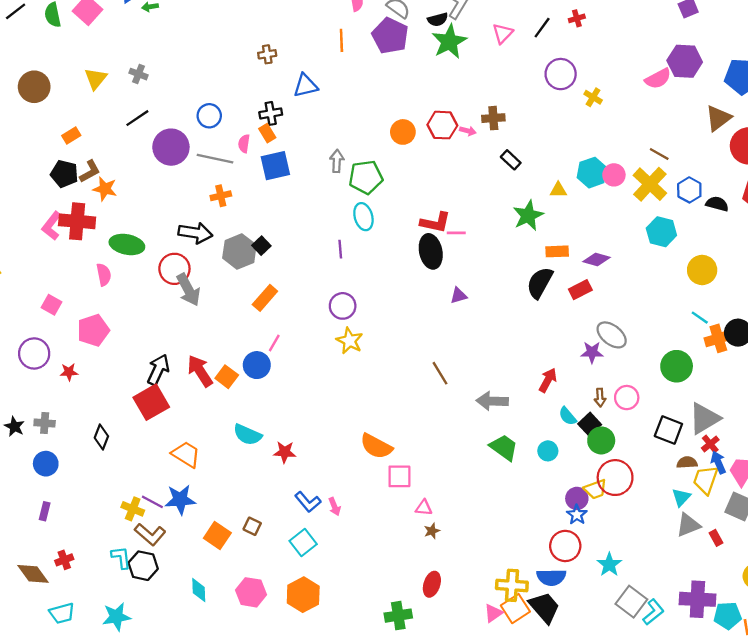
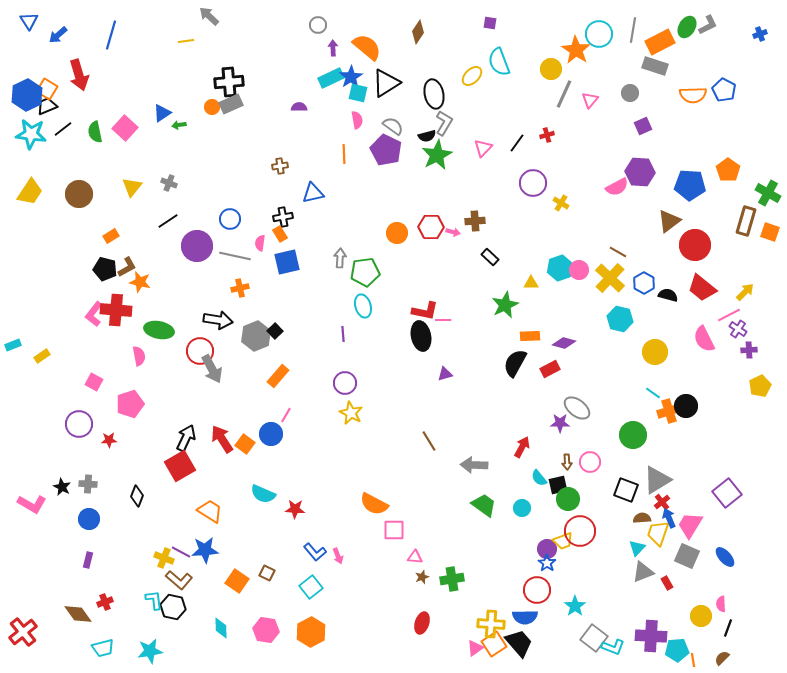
black square: (590, 424) -> (558, 485), turned 30
cyan L-shape: (653, 612) -> (613, 647), turned 60
green cross: (398, 616) -> (452, 579), moved

